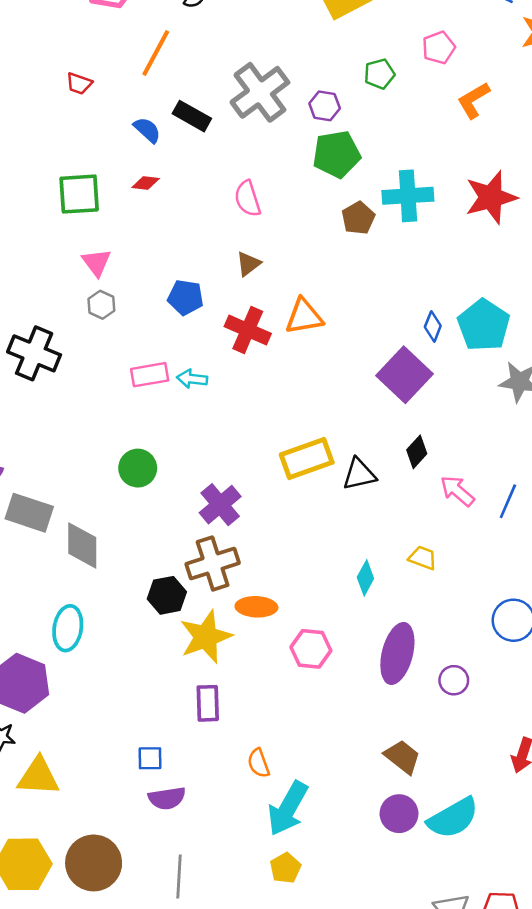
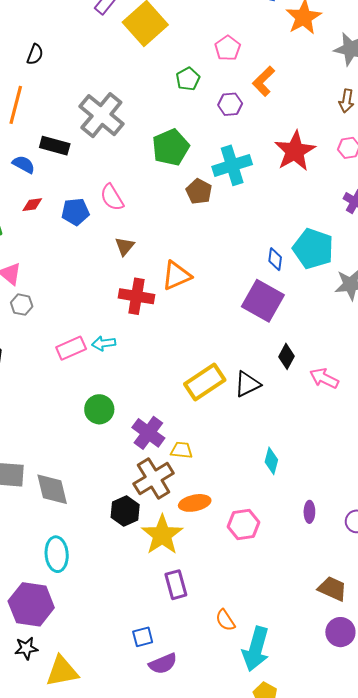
purple hexagon: (325, 106) -> (230, 104), moved
blue pentagon: (186, 297) -> (75, 212), moved
green circle: (138, 468) -> (99, 409), moved
yellow trapezoid: (423, 558) -> (181, 450), moved
purple ellipse: (397, 653) -> (309, 512), size x0.5

